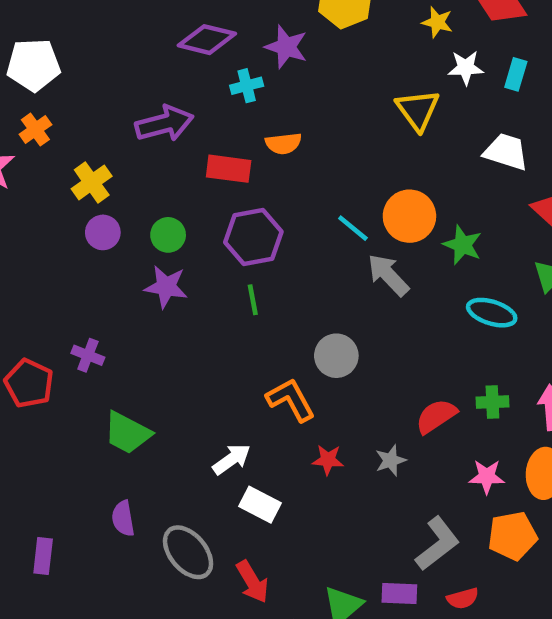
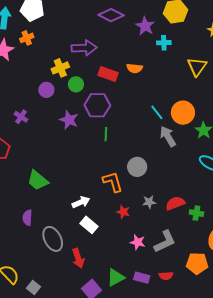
cyan cross: (247, 86) -> (164, 43), moved
yellow cross: (92, 182) -> (60, 68), moved
green circle: (168, 235) -> (76, 84), moved
purple hexagon: (253, 237) -> (97, 105), moved
purple cross: (88, 355) -> (21, 117), moved
green cross: (492, 402) -> (196, 213), moved
gray star: (391, 460) -> (149, 202), moved
pink star: (487, 477) -> (138, 242), moved
gray L-shape: (437, 544) -> (165, 242), moved
red semicircle: (463, 598) -> (166, 276), moved

